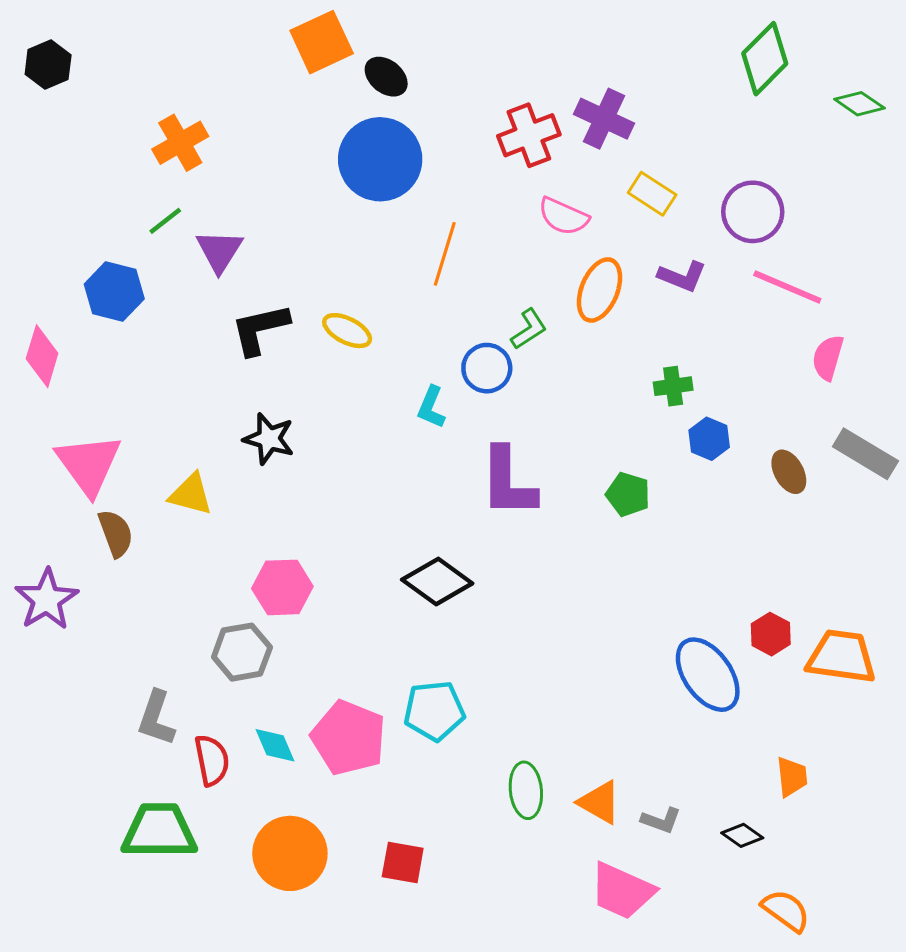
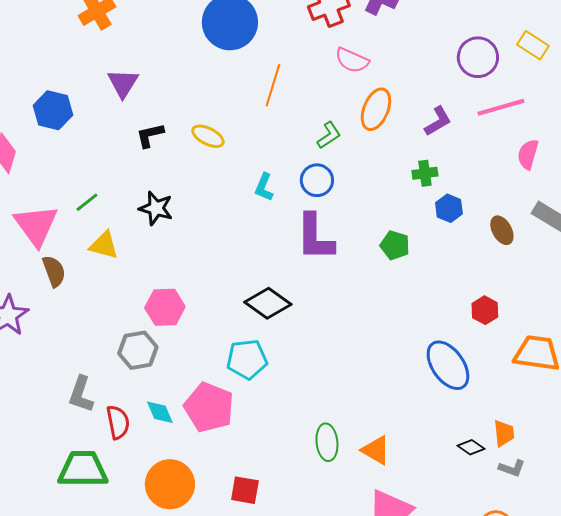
yellow rectangle: (652, 194) -> (533, 45), moved
green line: (165, 221) -> (87, 202), moved
purple L-shape: (682, 276) -> (438, 121), moved, turned -52
pink line: (787, 287) -> (501, 107), turned -39
black L-shape: (260, 329) -> (150, 135), size x0.7
blue circle: (487, 368) -> (317, 180), moved
red hexagon: (771, 634) -> (485, 310), moved
cyan pentagon: (434, 711) -> (247, 359), moved
gray L-shape: (661, 820) -> (512, 468), moved
black diamond: (742, 835) -> (471, 447), moved

